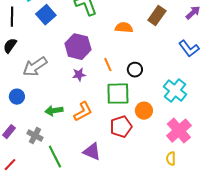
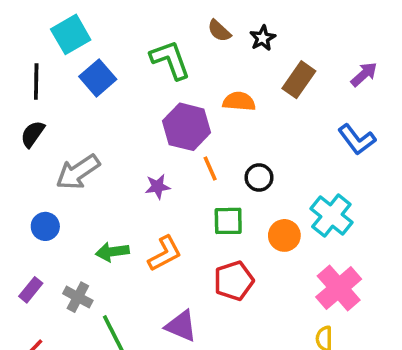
purple hexagon: (78, 47) -> (187, 127), moved
green square: (118, 94) -> (228, 221), size x0.7
orange circle: (144, 111) -> (284, 235), moved

